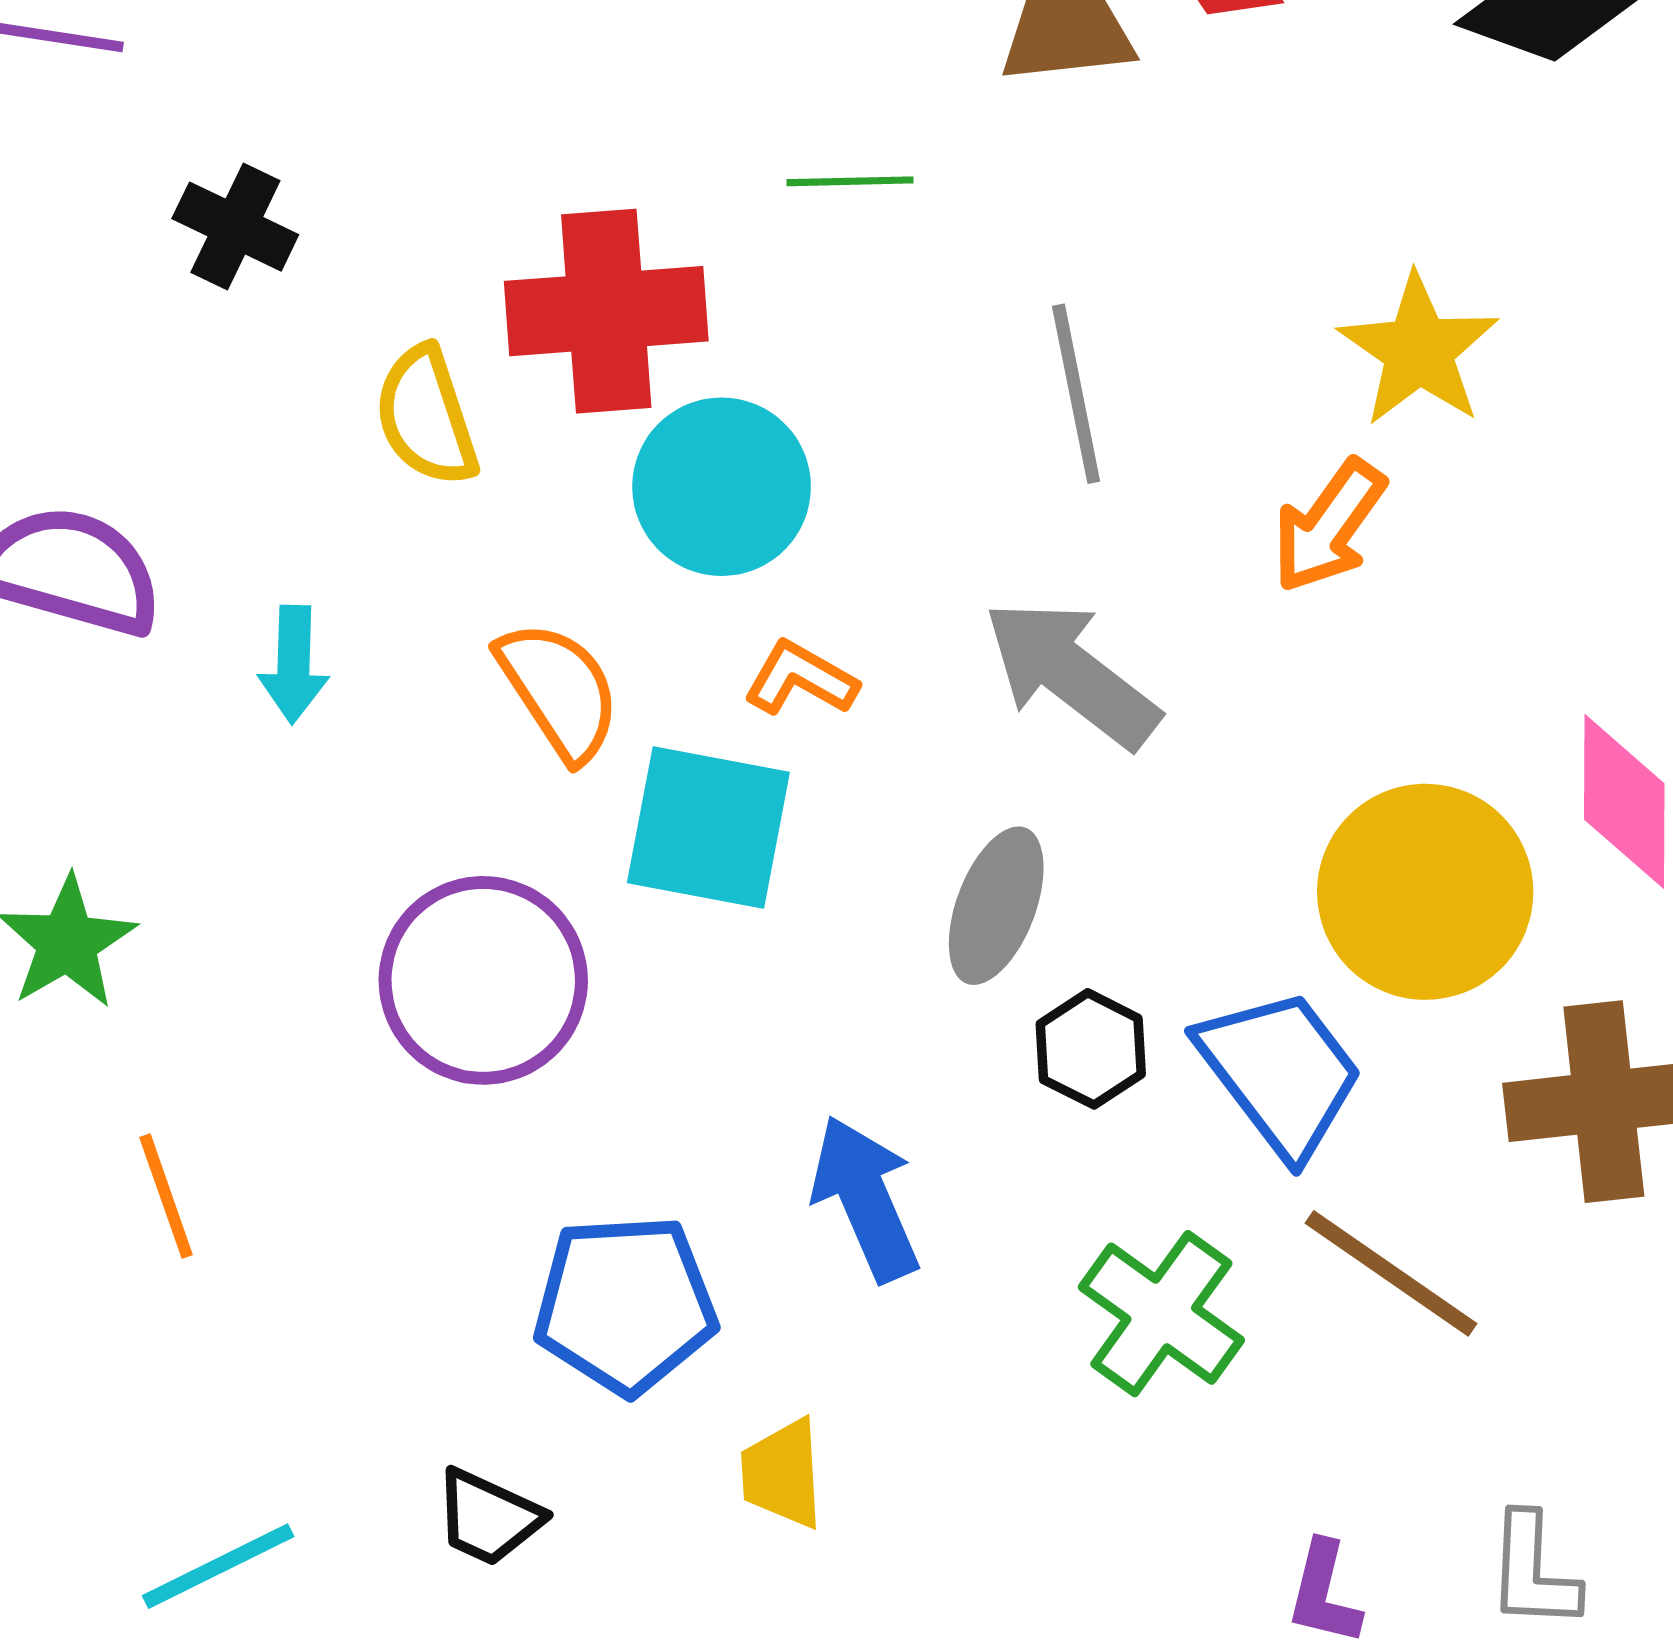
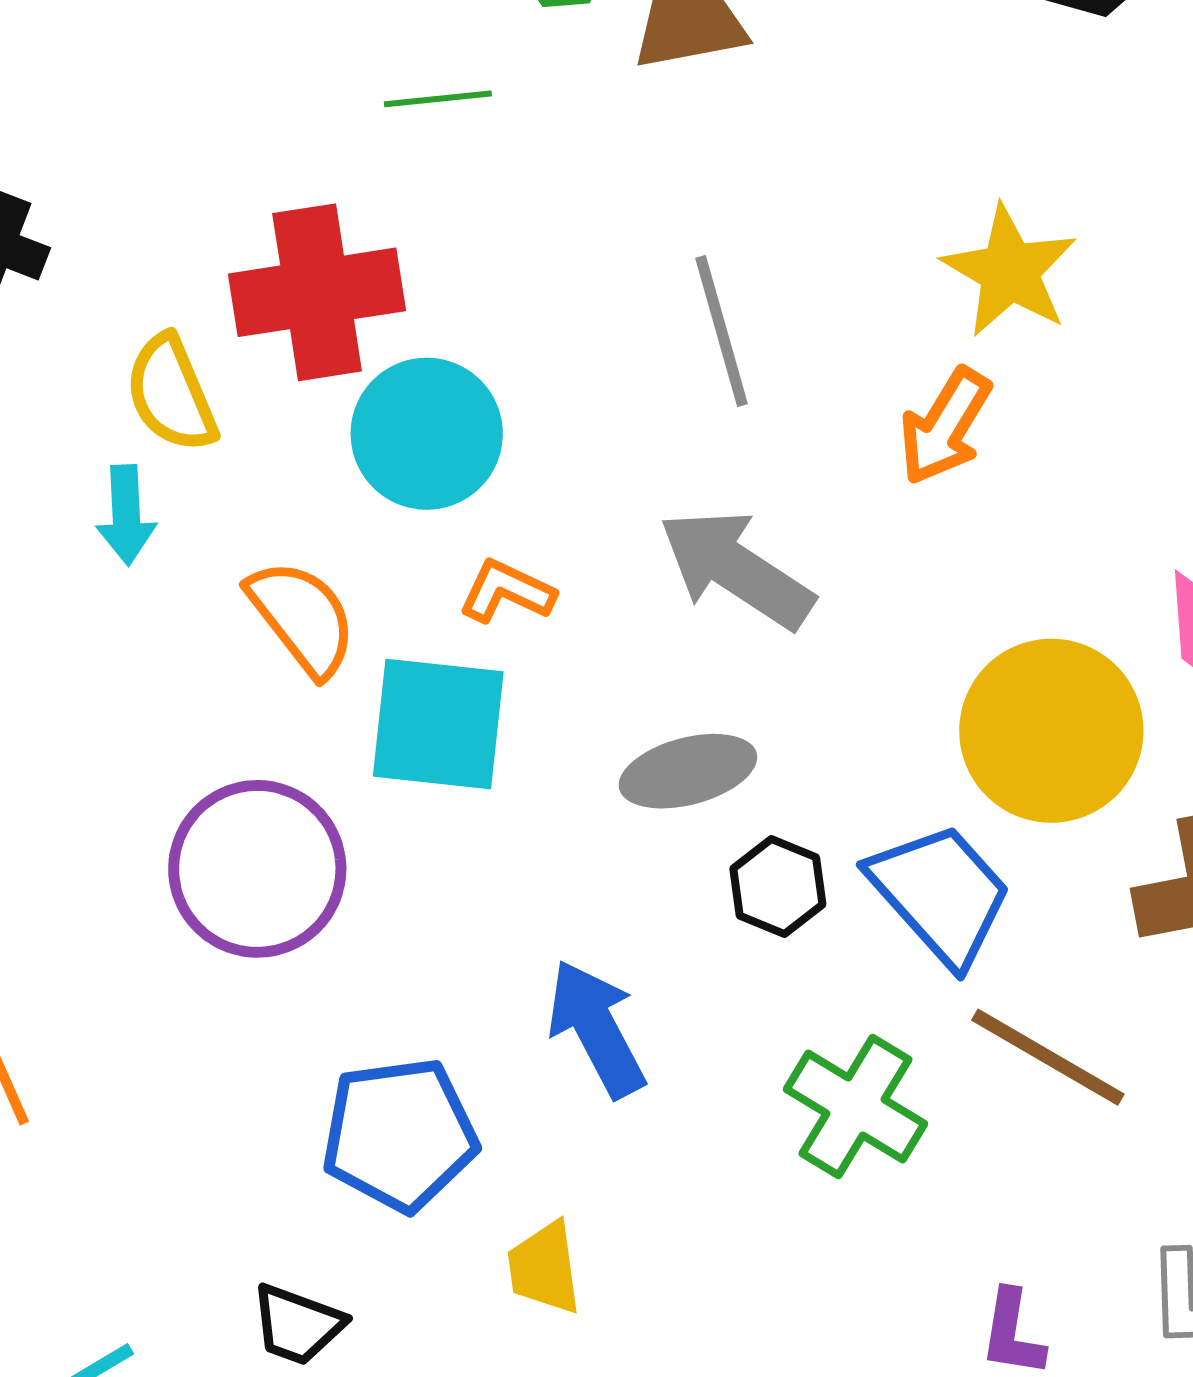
green line: (850, 181) -> (438, 99), moved
cyan arrow: (294, 664) -> (126, 515), moved
gray ellipse: (996, 906) -> (688, 771), turned 59

